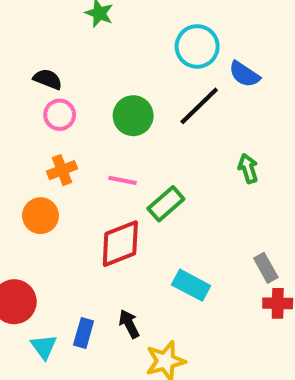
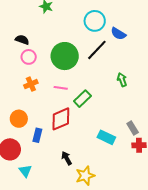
green circle: (133, 116) -> (65, 56), size x1.4
orange circle: (40, 216) -> (19, 119), moved
cyan rectangle: (191, 285) -> (106, 137), moved
blue rectangle: (84, 333) -> (37, 135), moved

